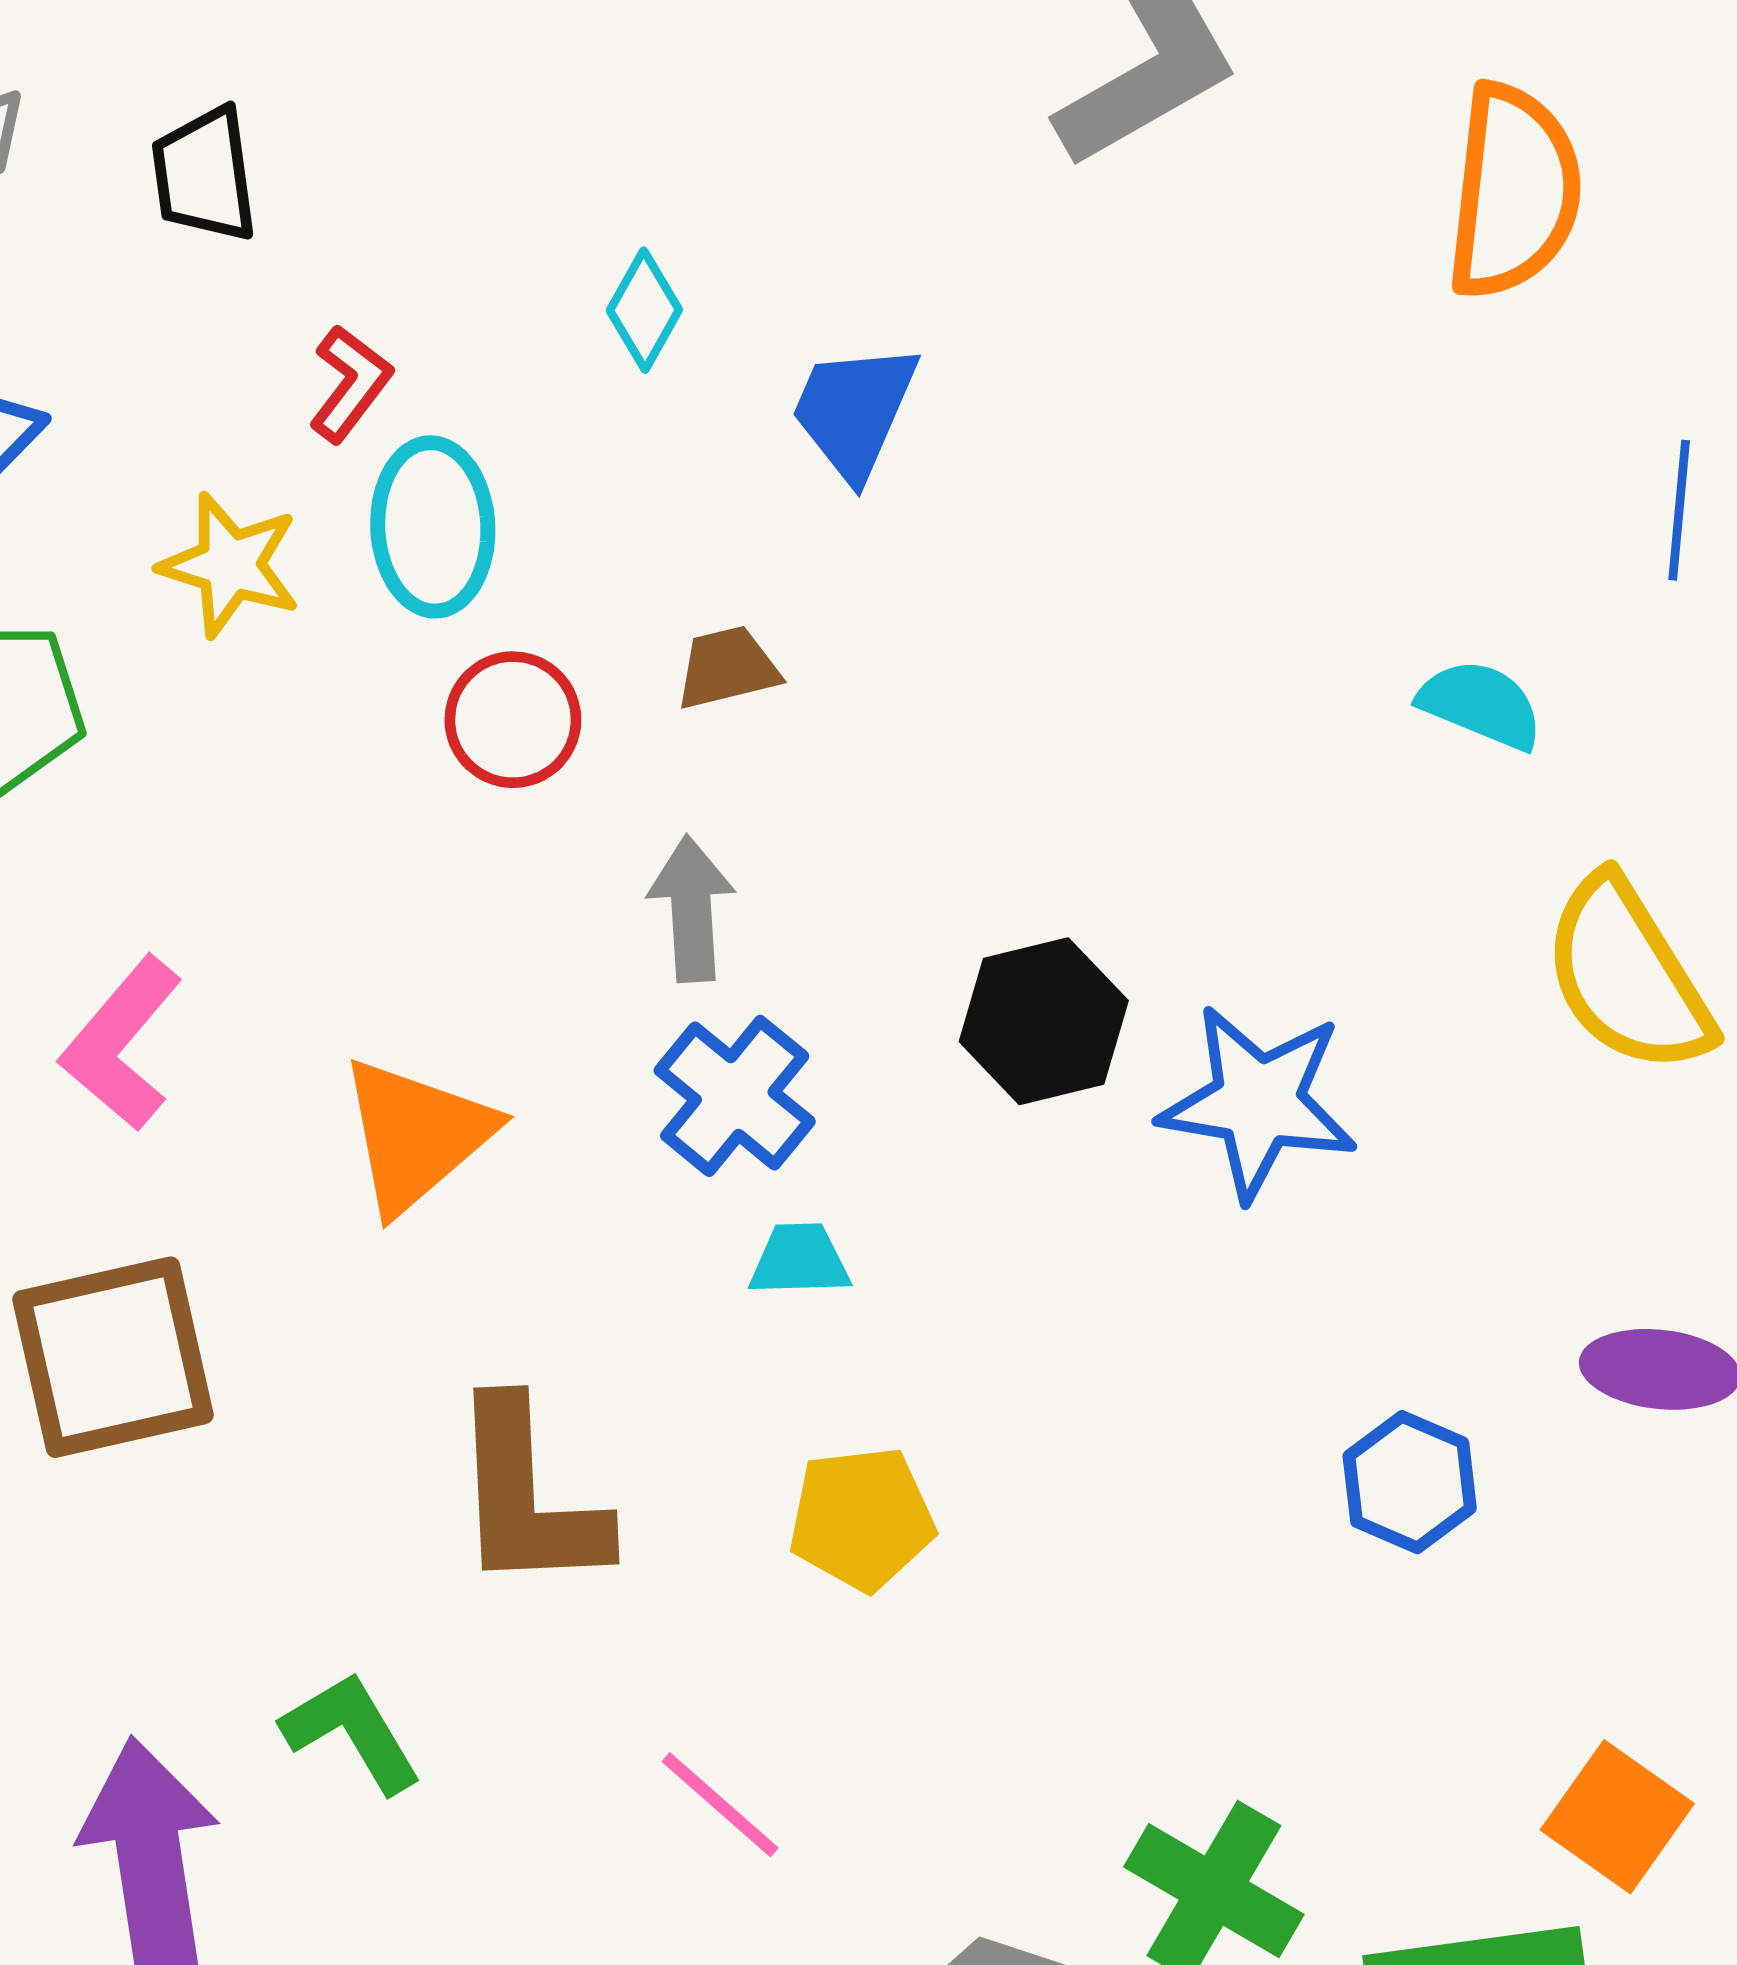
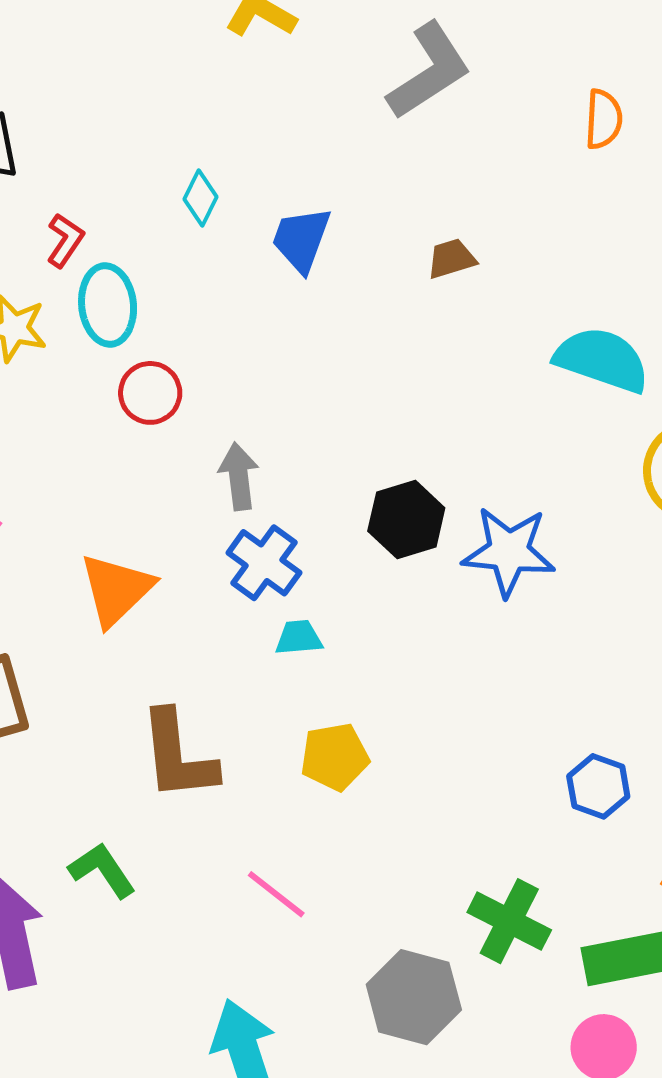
orange semicircle: (1514, 191) -> (603, 119), size x0.6
brown trapezoid: (727, 668) -> (451, 259), moved
cyan semicircle: (1481, 704) -> (602, 360), size x1.6
blue hexagon: (1410, 1482) -> (598, 786), moved

